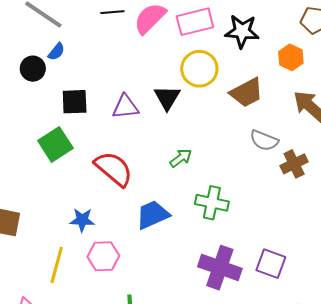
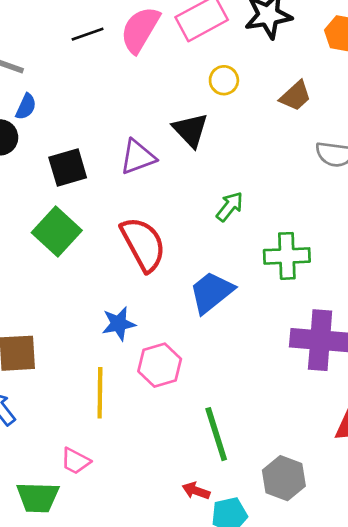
yellow circle: (199, 69) -> (224, 80), size x0.6
brown trapezoid: (247, 93) -> (295, 96), size x0.7
red semicircle: (114, 169) -> (143, 244), turned 36

